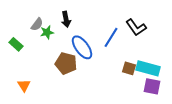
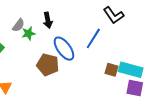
black L-shape: (136, 27) -> (114, 15), moved

